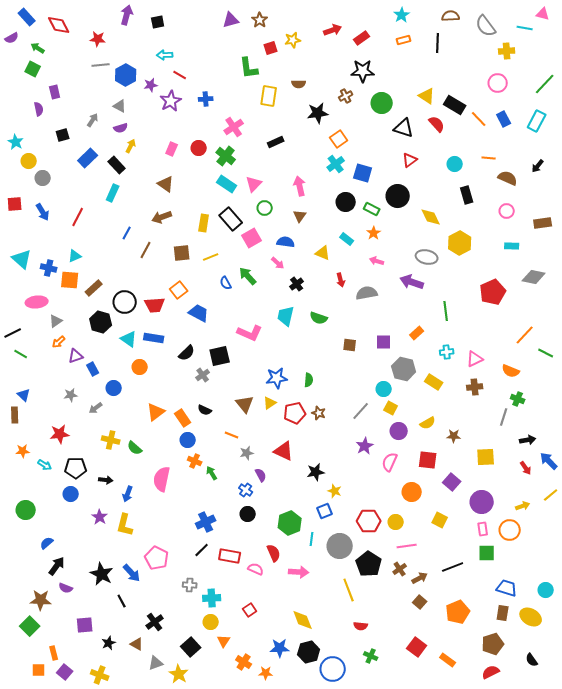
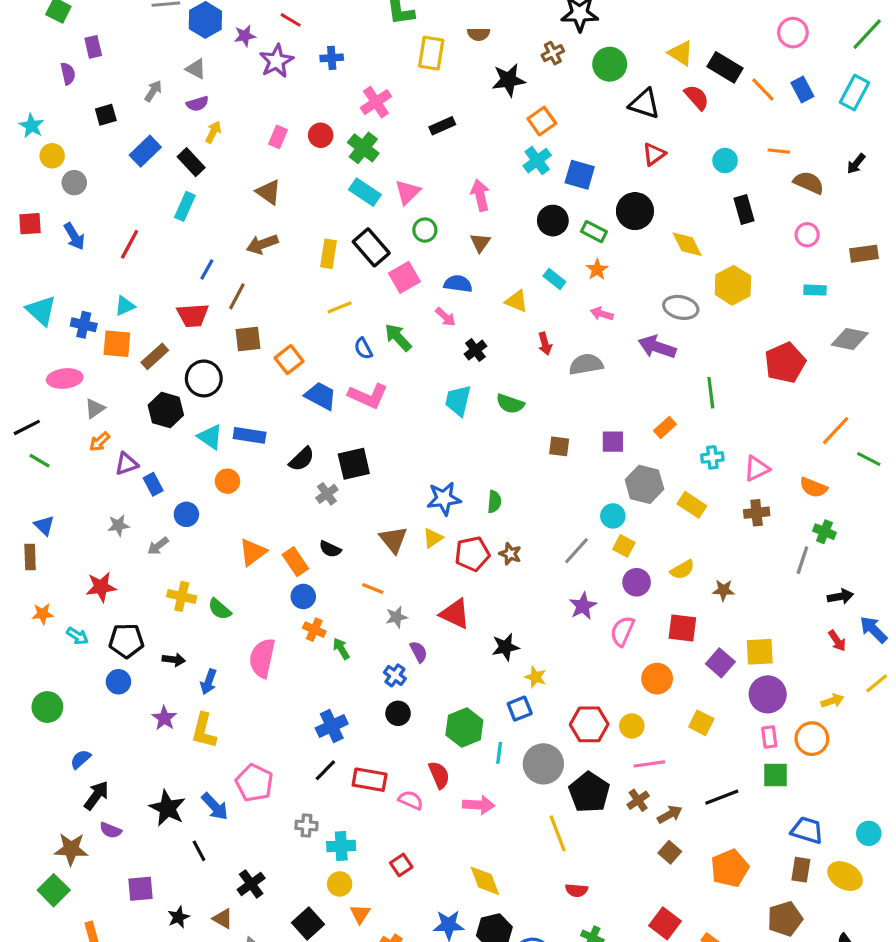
brown square: (182, 253) -> (248, 339), moved
red trapezoid: (155, 305) -> (193, 315), moved
pink L-shape: (250, 333) -> (368, 396), moved
yellow square: (486, 457) -> (760, 652), moved

